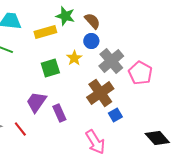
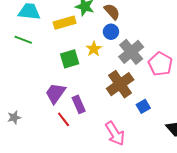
blue square: (115, 115) -> (143, 106), moved
red line: (20, 129) -> (64, 119), moved

